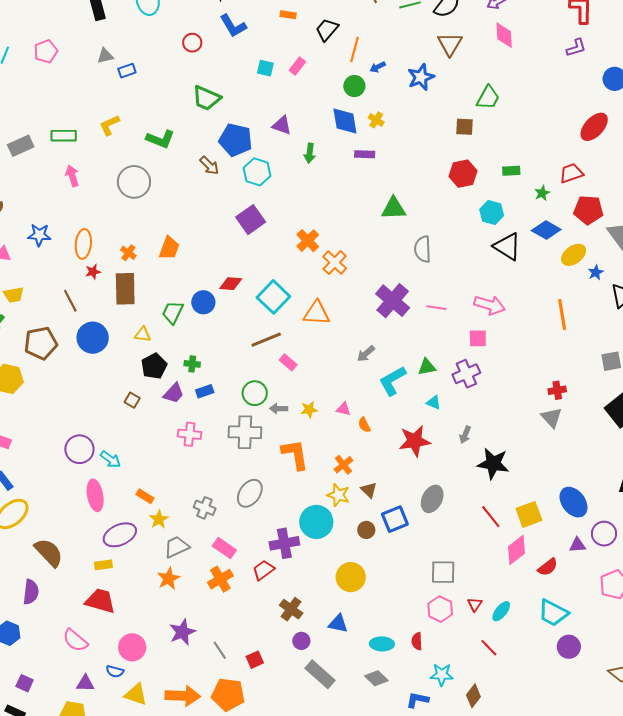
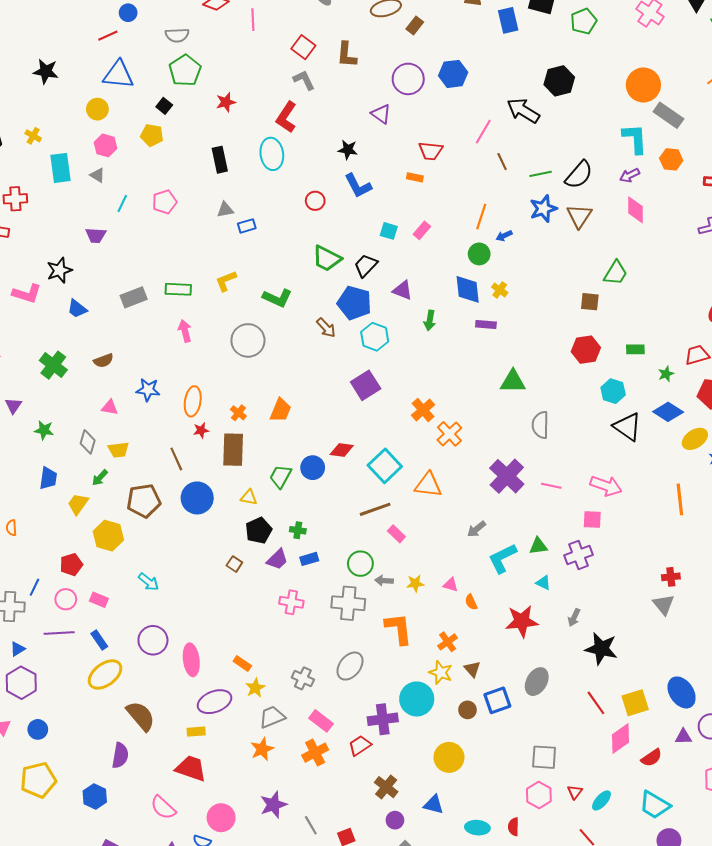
black trapezoid: (327, 30) -> (366, 265), moved
blue star: (421, 77) -> (543, 209), moved
purple circle: (79, 449) -> (153, 640), moved
cyan arrow: (111, 459) -> (149, 582), moved

